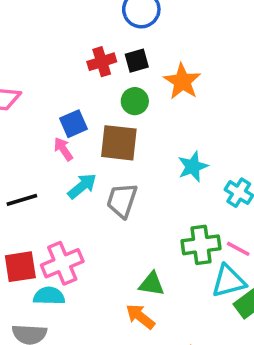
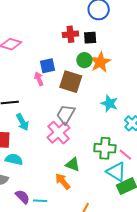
orange star: (182, 81) -> (100, 62), moved
cyan star: (193, 167) -> (109, 103), turned 30
cyan arrow: (82, 186) -> (22, 122), moved, turned 90
pink cross: (62, 263) -> (59, 133), moved, turned -30
cyan triangle: (229, 281) -> (116, 172), turned 35

